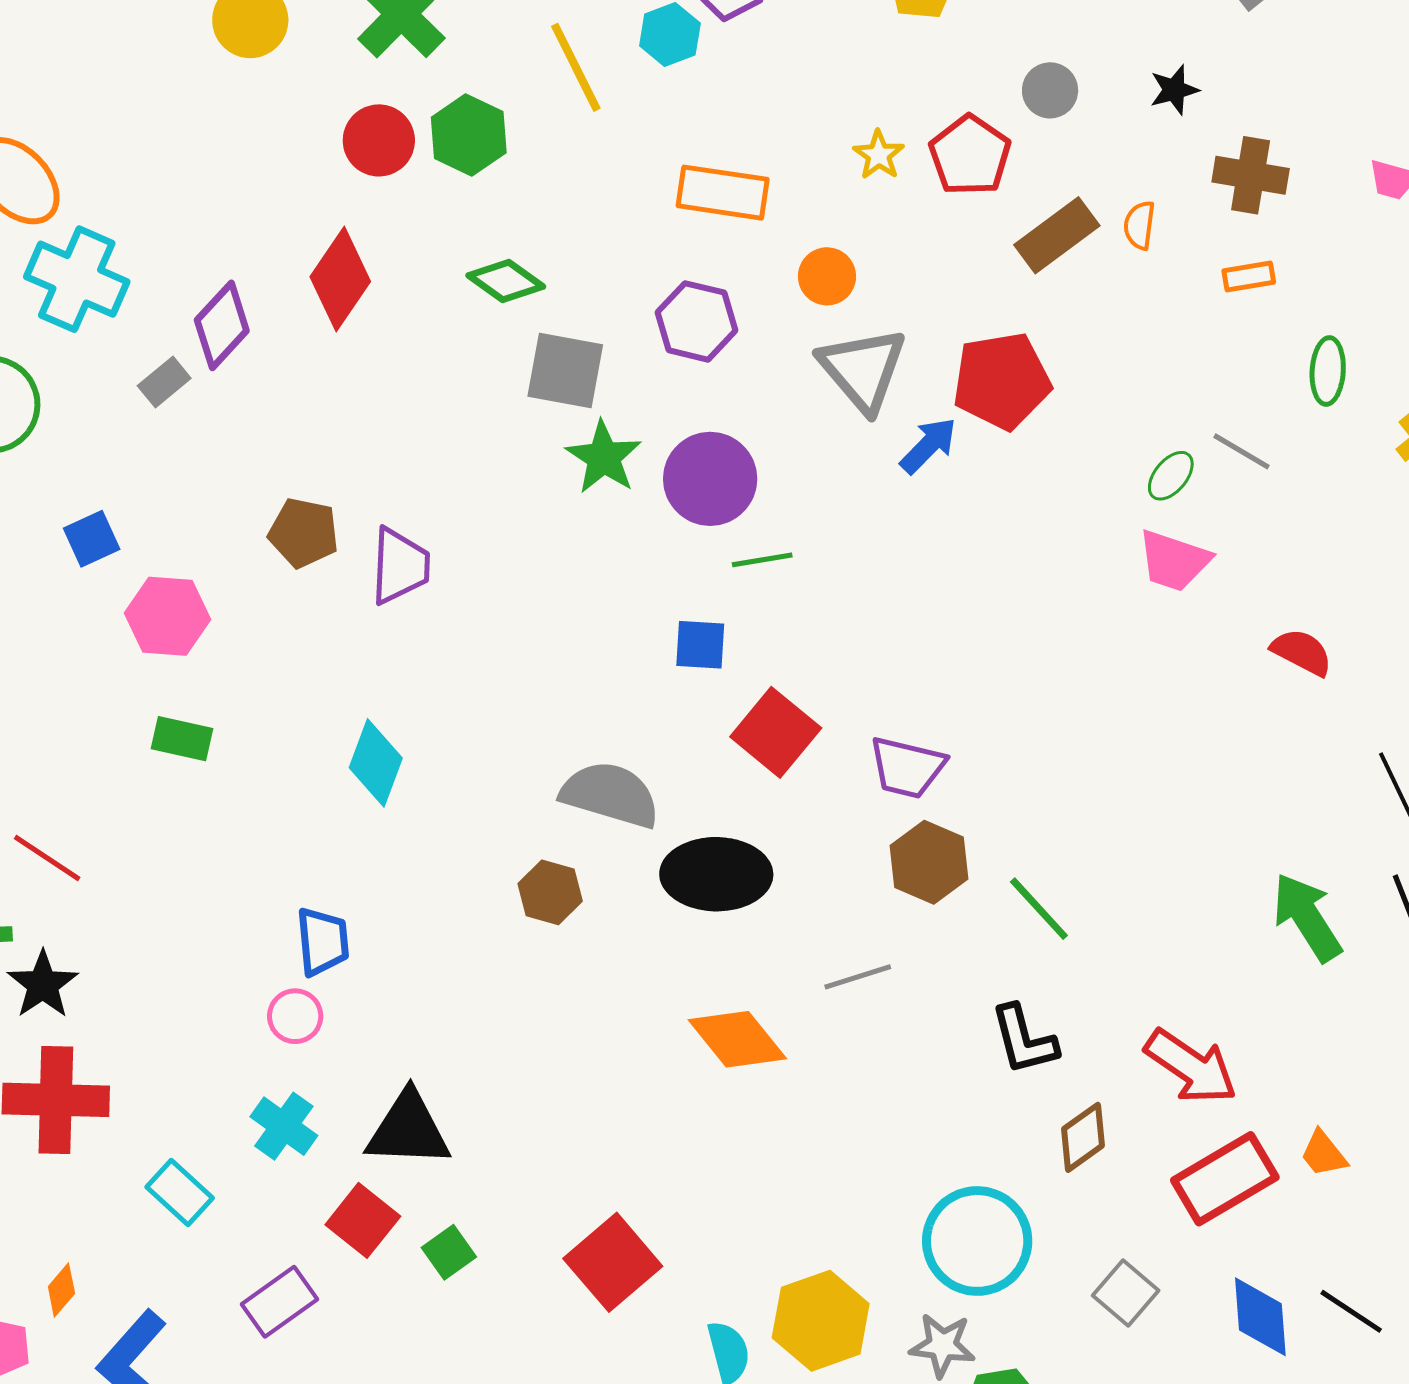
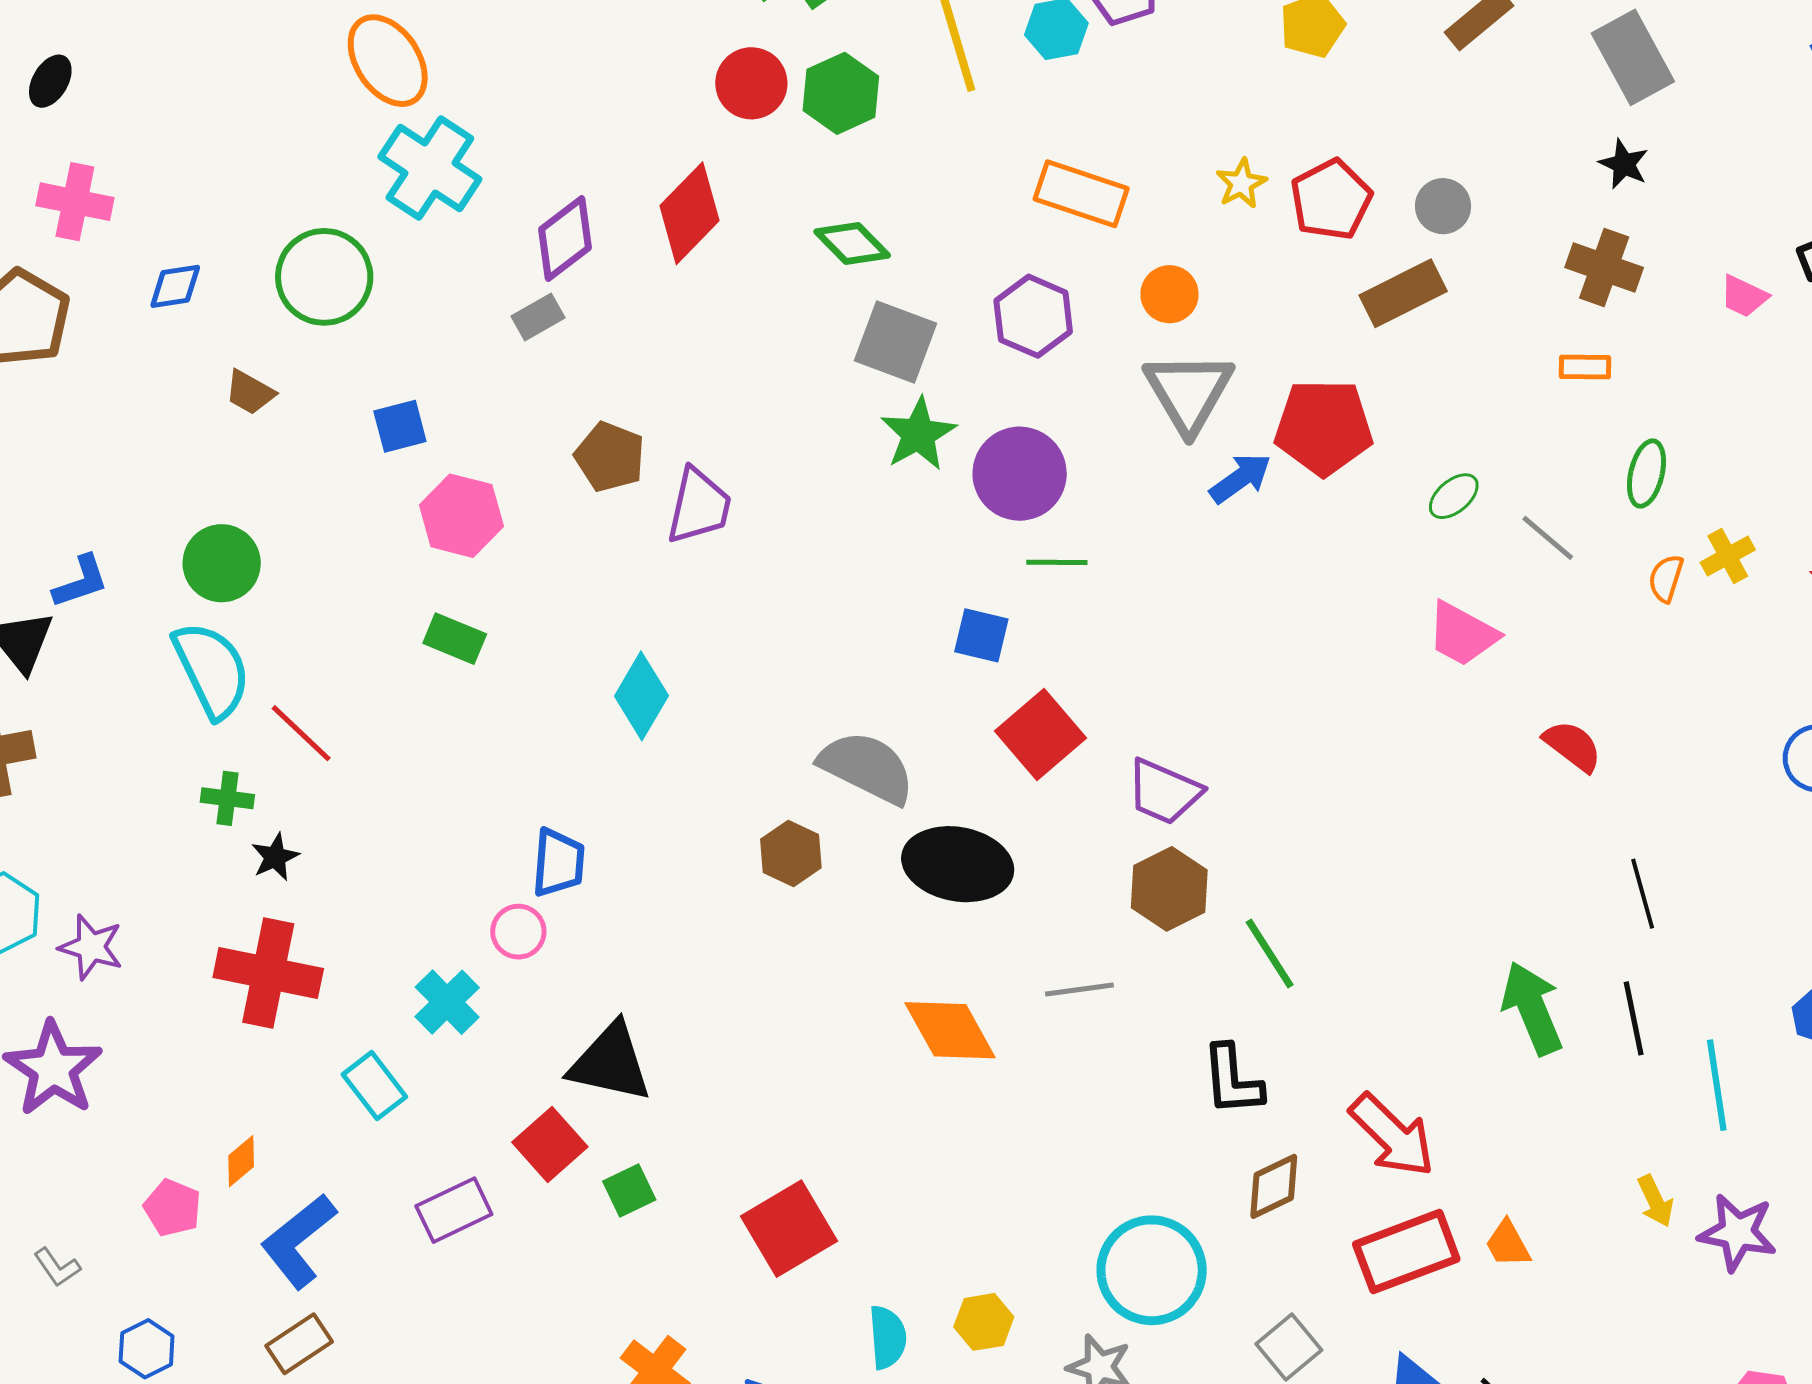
gray circle: (1050, 90) -> (1443, 206), moved
black star: (1174, 90) -> (1624, 164), moved, turned 30
orange semicircle: (1139, 225) -> (1666, 578), moved
gray rectangle: (164, 382) -> (538, 317), moved
green ellipse: (1171, 476) -> (1454, 496), moved
black star: (43, 985) -> (275, 857), size x0.7
cyan cross: (284, 1126) -> (447, 1002), moved
yellow hexagon: (821, 1321) -> (984, 1322), size x0.6

